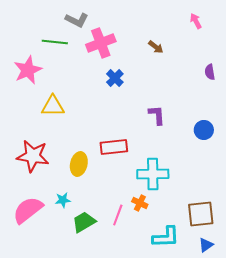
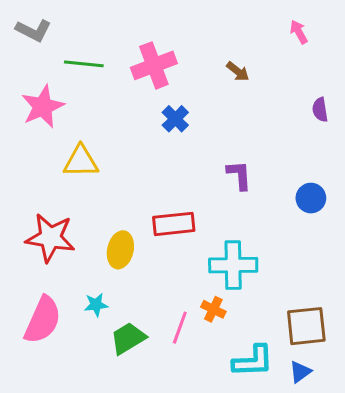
gray L-shape: (77, 20) -> (34, 30), moved
pink semicircle: (28, 210) -> (43, 320), turned 152
blue triangle: (206, 245) -> (300, 372), moved

